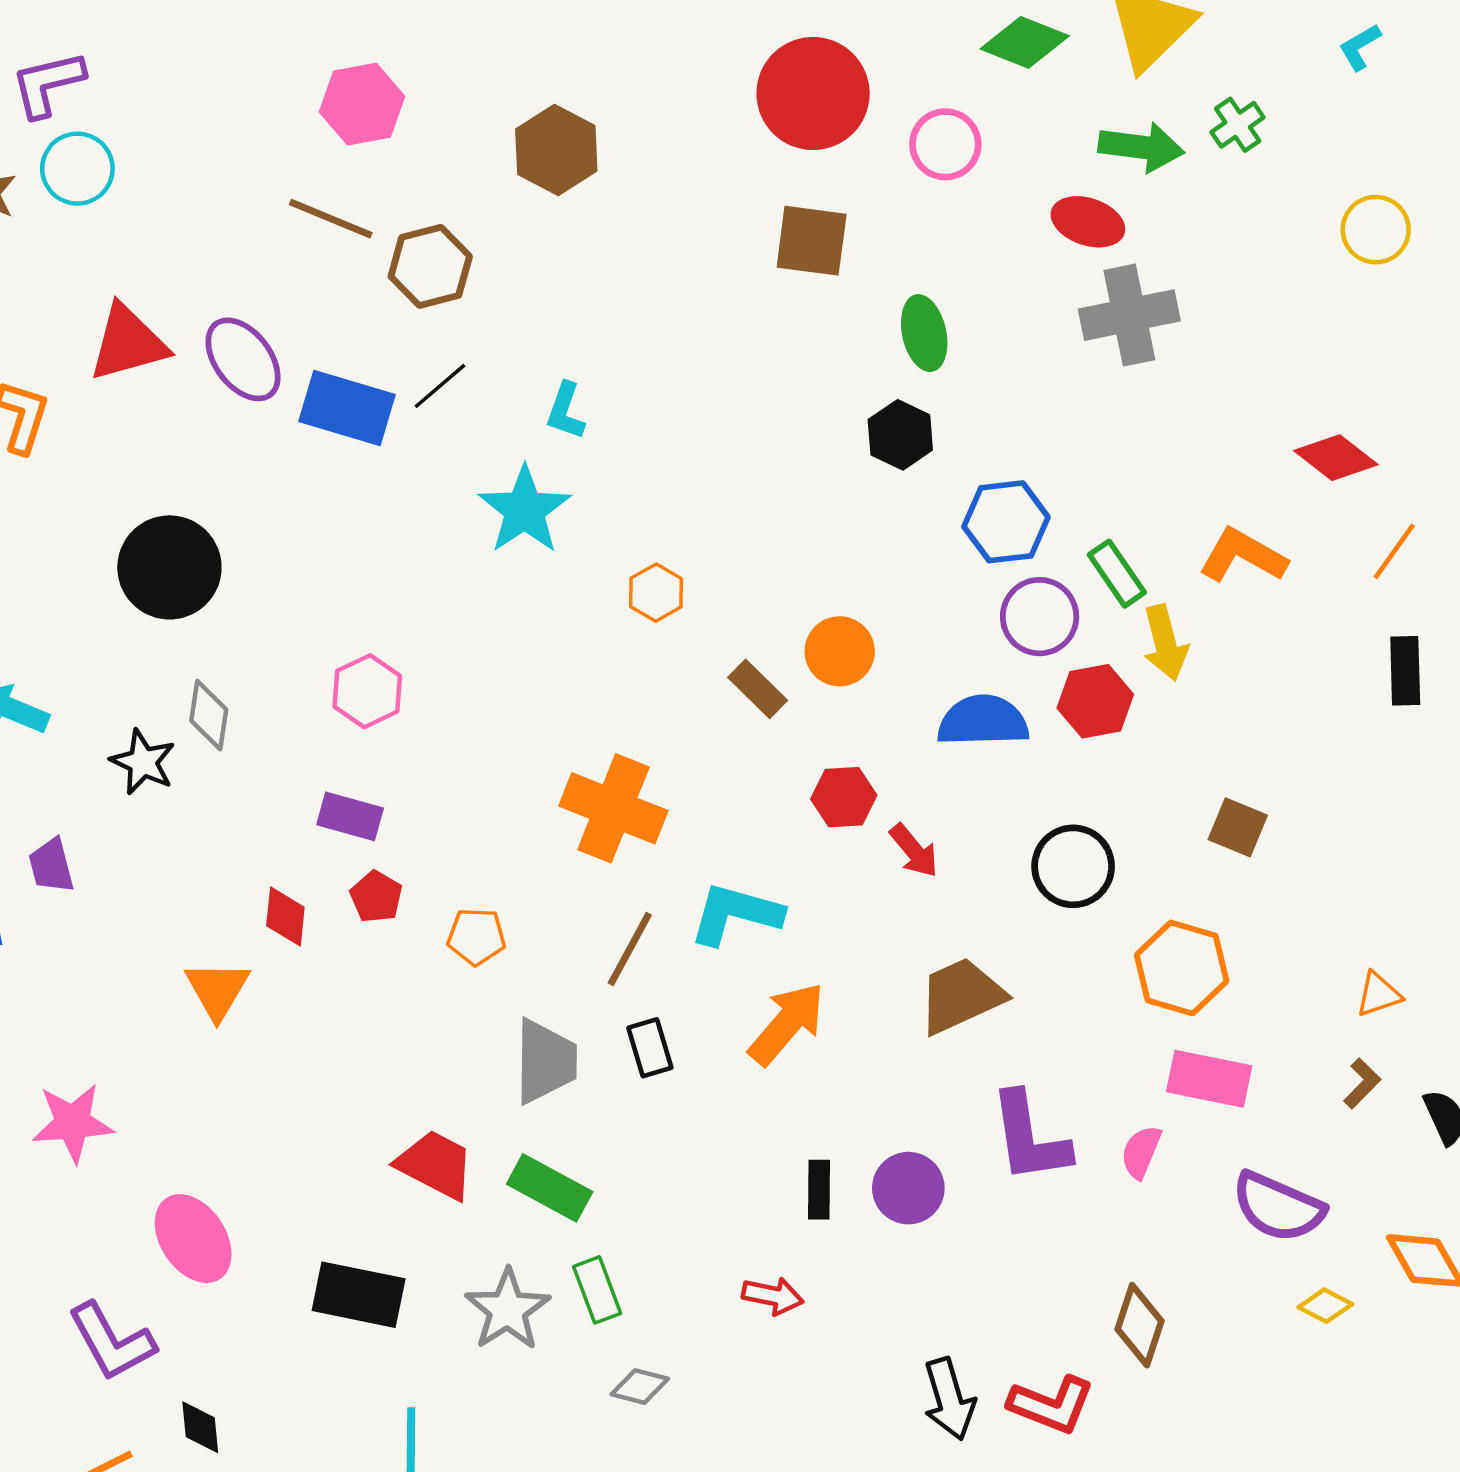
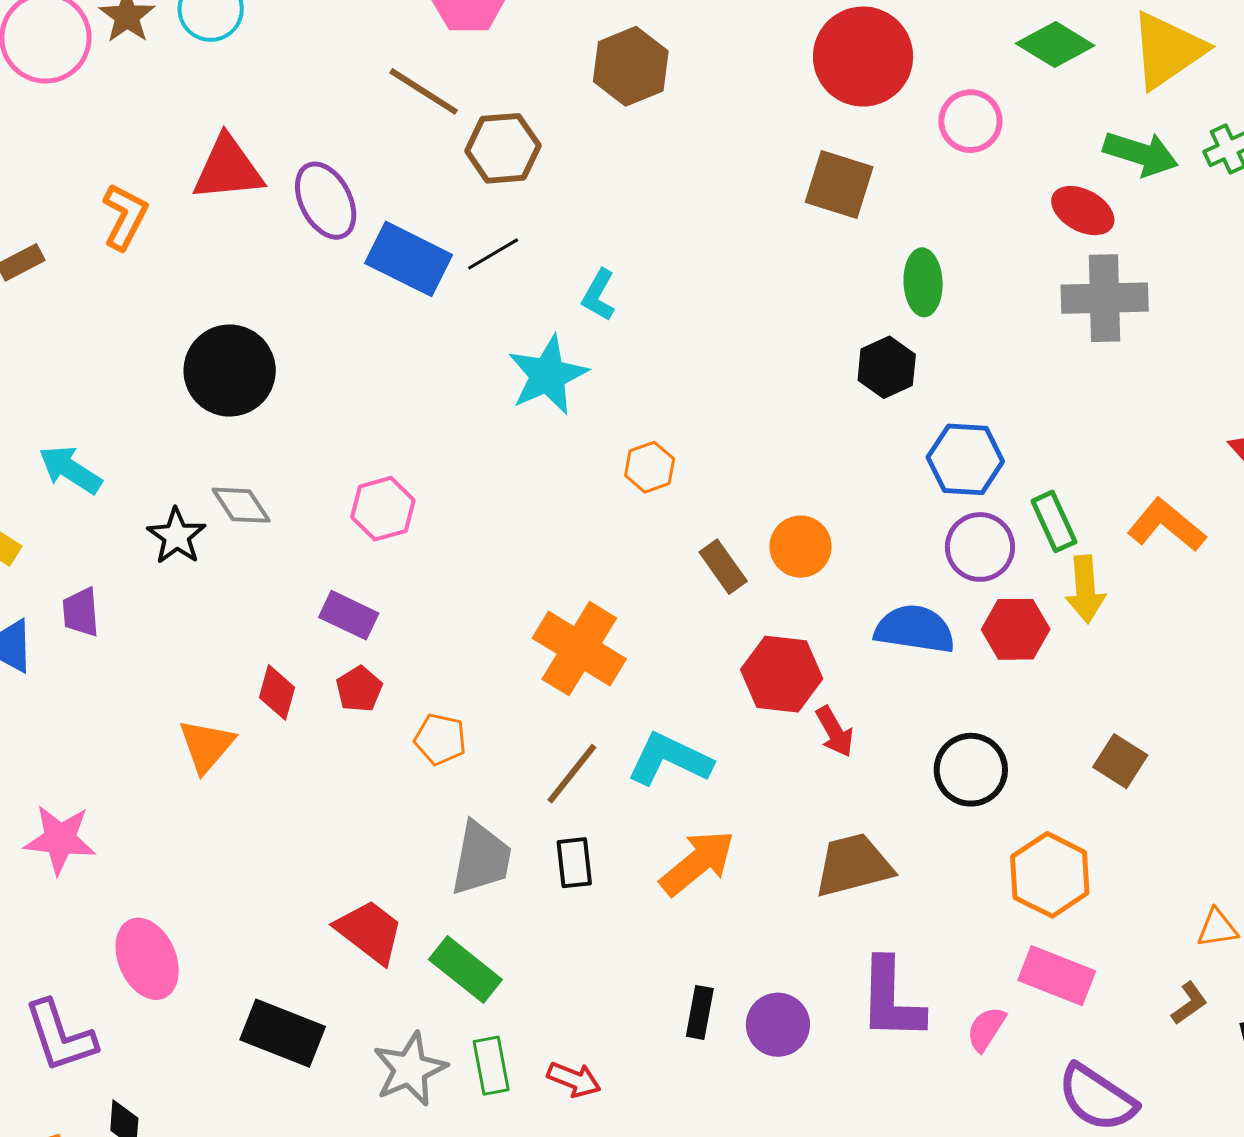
gray diamond: (209, 715) -> (241, 505), turned -52
red hexagon: (844, 797) -> (782, 674), size x1.4
red arrow: (773, 1296) -> (574, 1080), moved

